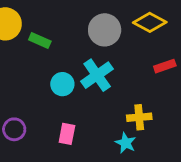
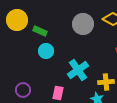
cyan cross: (97, 75) -> (78, 70), moved
cyan circle: (62, 84) -> (46, 51), moved

